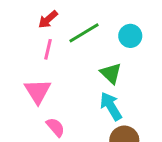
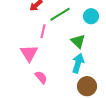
pink line: (48, 49) -> (43, 31), moved
cyan arrow: (111, 106) -> (78, 63), turned 48

